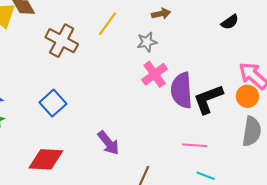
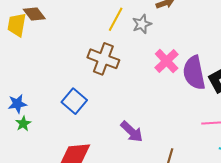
brown cross: (62, 41) -> (103, 59), moved
gray star: (147, 42) -> (142, 24), moved

